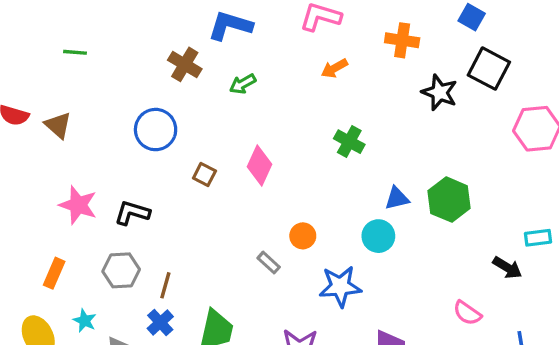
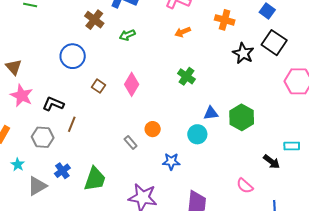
brown triangle: (58, 125) -> (14, 67), moved
brown line: (165, 285) -> (72, 124), moved
blue star: (340, 286) -> (171, 161), size x0.7

